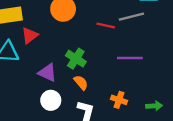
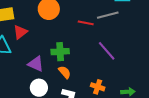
purple line: (130, 58) -> (107, 51), turned 50
green cross: (76, 59) -> (60, 52), turned -36

